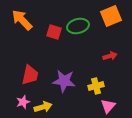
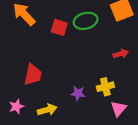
purple star: (64, 81) -> (78, 93), moved, size x0.6
pink star: (23, 102) -> (16, 106), moved

